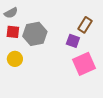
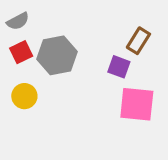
red square: (13, 32) -> (21, 52), turned -32
pink square: (84, 64) -> (137, 104), turned 30

